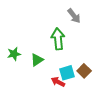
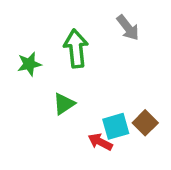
green arrow: (58, 39) -> (76, 48), moved
green star: (14, 54) -> (29, 64), moved

